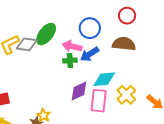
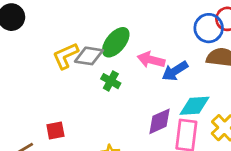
blue circle: (90, 28) -> (209, 28), moved
green cross: (70, 60) -> (111, 81), moved, turned 32

